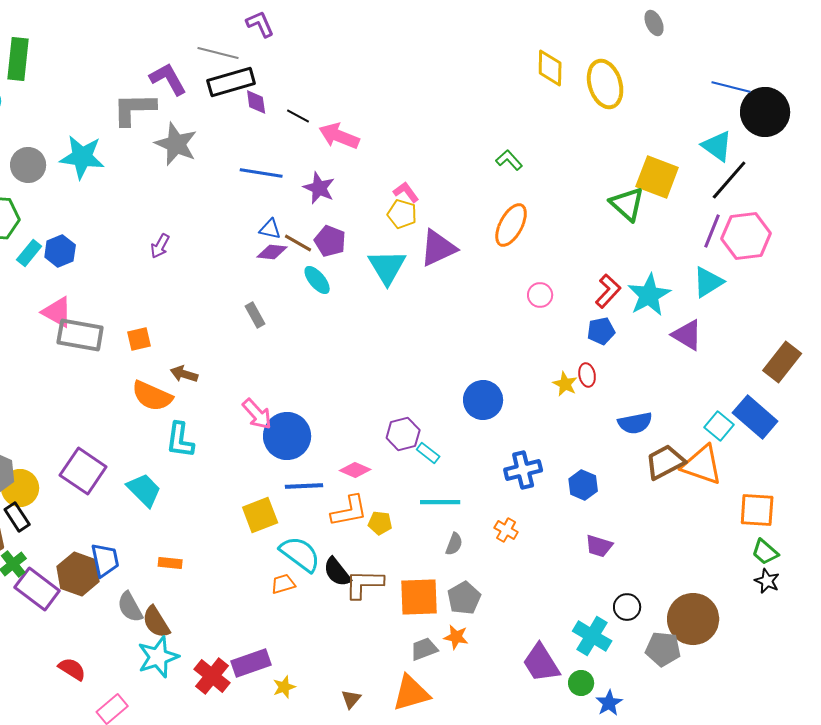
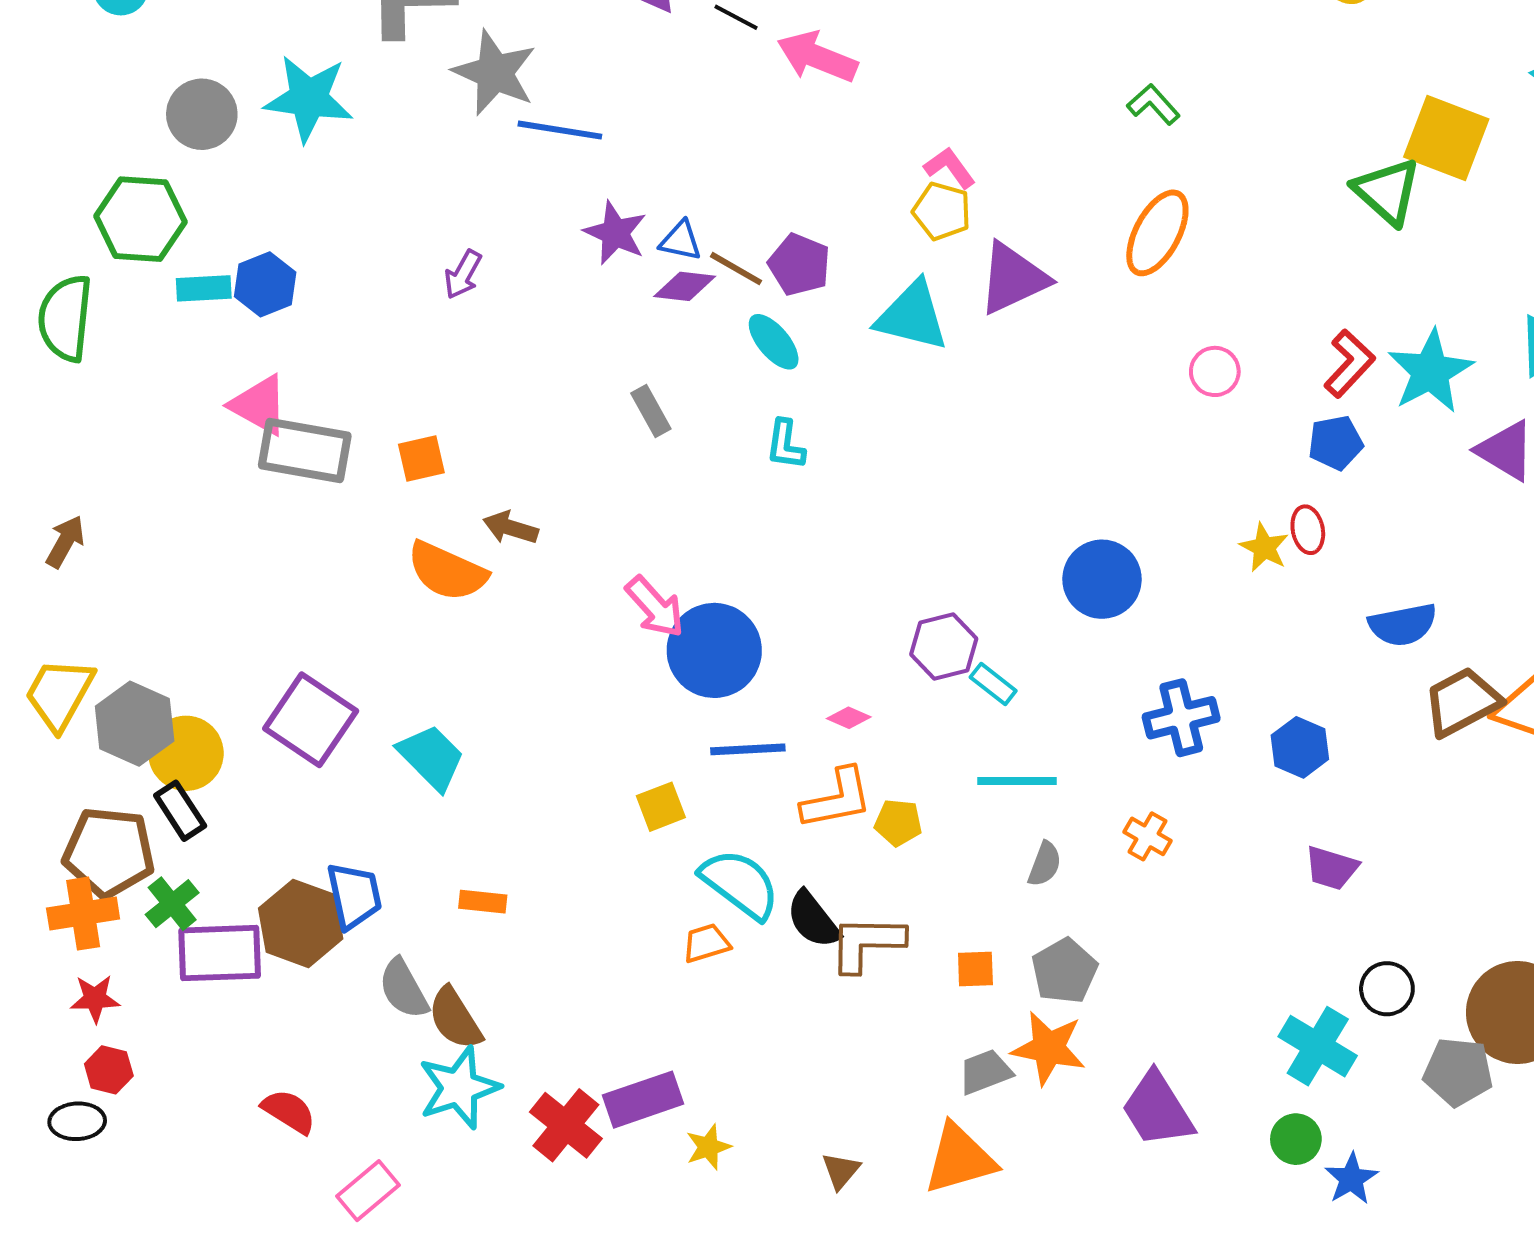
blue line: (261, 173) -> (560, 130), moved
purple star: (319, 188) -> (615, 233), moved
cyan rectangle: (29, 253) -> (204, 288), turned 48
cyan triangle: (387, 267) -> (912, 316), turned -45
cyan L-shape: (180, 440) -> (785, 445), moved, size x0.7
pink diamond: (355, 470) -> (849, 718), size x0.7
yellow square: (260, 515) -> (661, 807), size x0.7
purple rectangle: (37, 589) -> (220, 953), turned -39
orange square: (419, 597) -> (975, 969), size x0.5
orange star: (456, 637) -> (1049, 1048), size x1.5
purple trapezoid: (541, 663) -> (1157, 1109), moved

